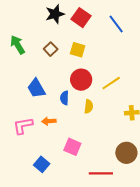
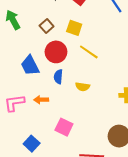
red circle: (81, 80) -> (56, 52), moved
yellow line: (111, 83) -> (89, 52), moved, turned 66
yellow semicircle: (89, 106) -> (83, 87), turned 88

